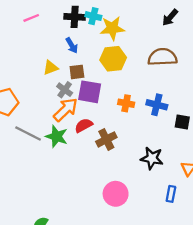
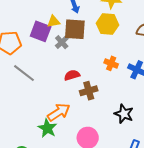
brown square: (77, 72) -> (75, 29), size x1.6
purple square: (90, 92) -> (41, 31), moved
orange arrow: (66, 110) -> (59, 112), moved
green star: (57, 136) -> (47, 128), moved

